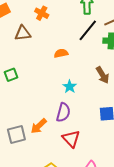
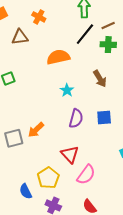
orange semicircle: (61, 53) -> (58, 57), size x1.6
purple semicircle: (63, 112) -> (76, 118), moved
red triangle: (71, 139) -> (70, 154), moved

